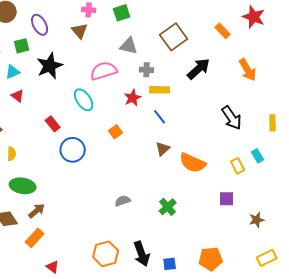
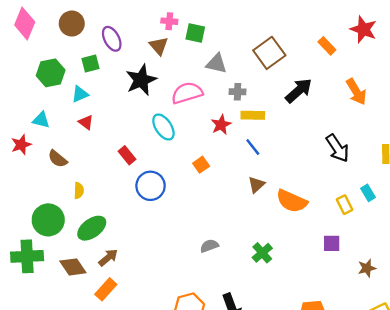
green square: (122, 13) -> (195, 33), moved, turned 30
black star: (50, 66) -> (141, 80), moved
green ellipse: (23, 186) -> (92, 228), turned -45

